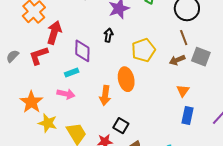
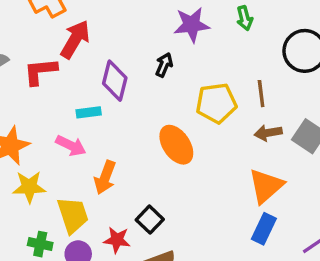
brown line: (184, 38) -> (261, 94), moved
orange ellipse: (126, 79) -> (176, 145), turned -35
orange triangle: (183, 91) -> (266, 186), size x1.6
orange arrow: (105, 96) -> (105, 177), moved
yellow star: (48, 123) -> (29, 187), turned -30

